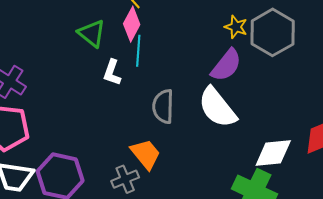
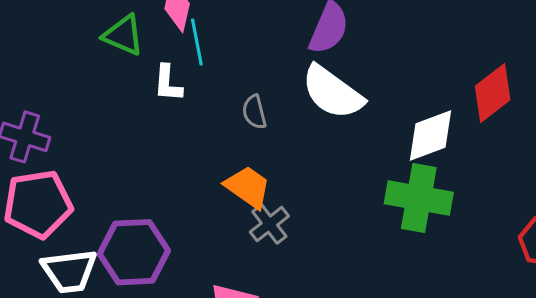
gray semicircle: (163, 106) -> (254, 112), size x0.7
gray cross: (125, 179) -> (269, 224), moved

